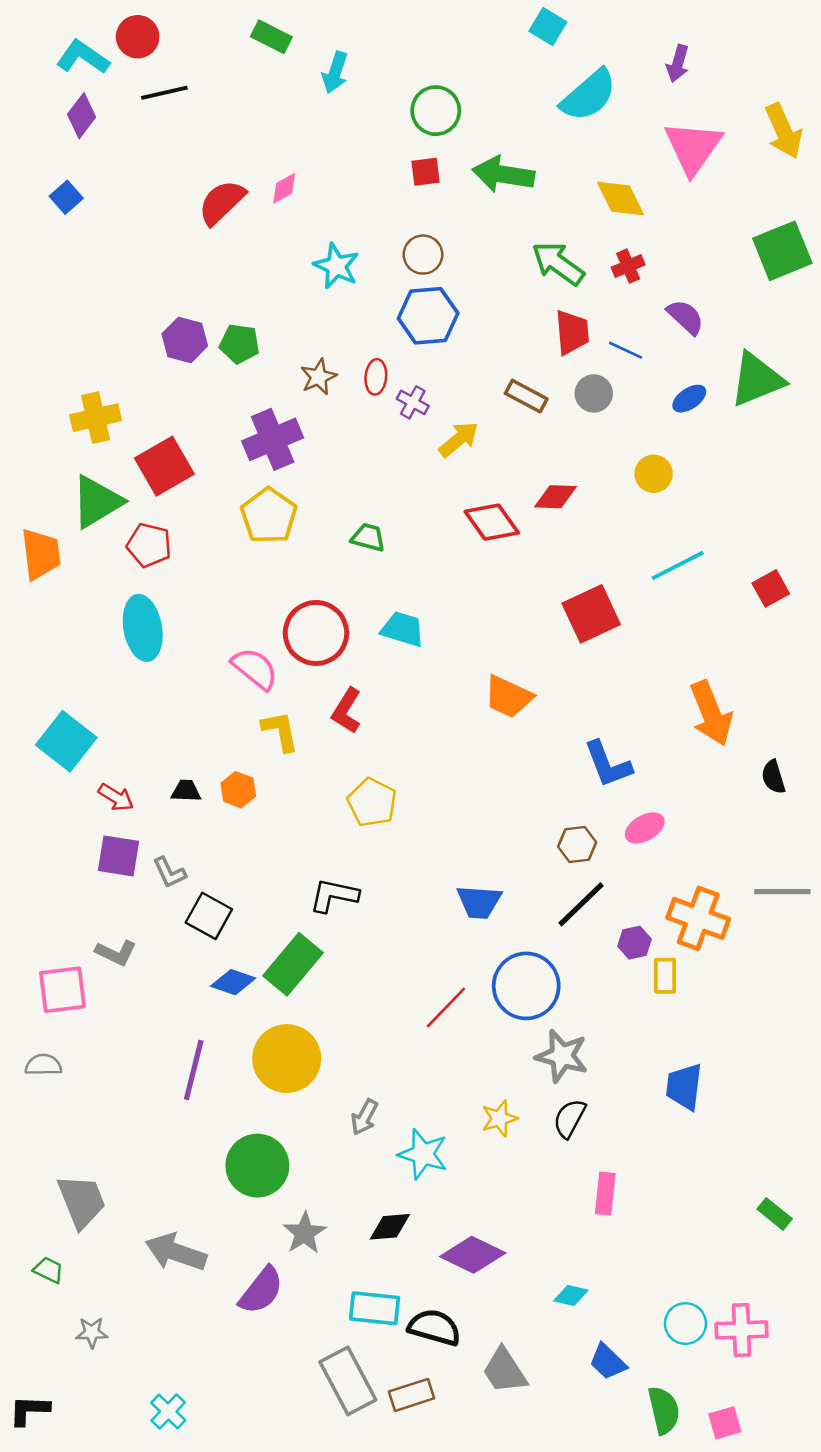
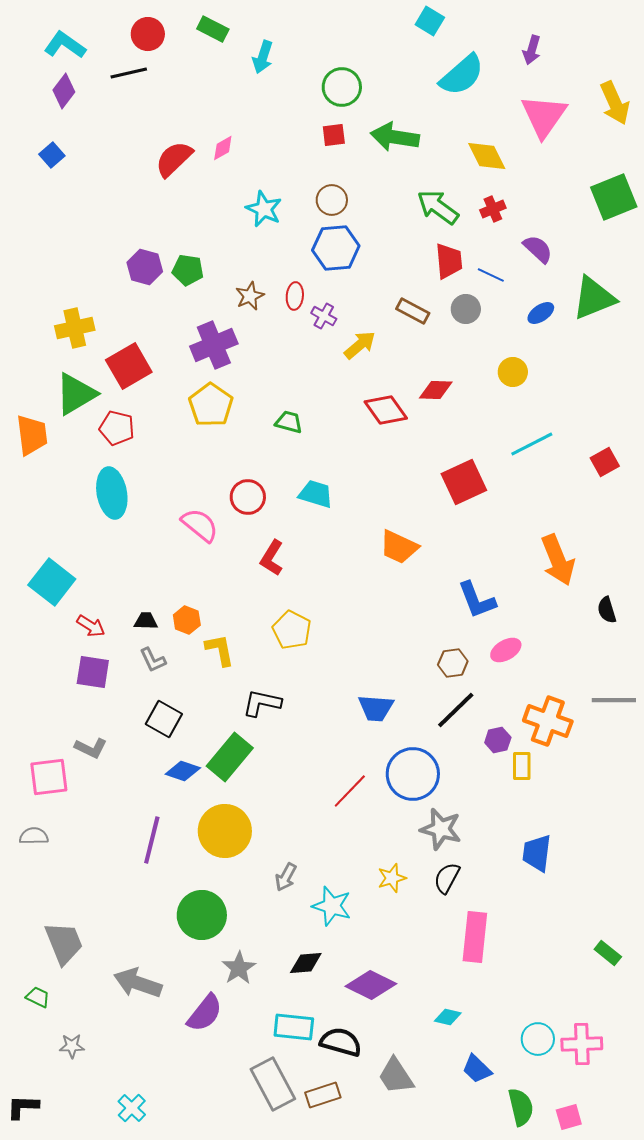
red circle: (138, 37) -> (148, 34), moved
red circle: (316, 633) -> (248, 497), size x0.7
yellow L-shape: (280, 731) -> (220, 650), moved
gray L-shape: (169, 873) -> (153, 660), moved
pink rectangle: (605, 1194) -> (475, 937), size x1.5

